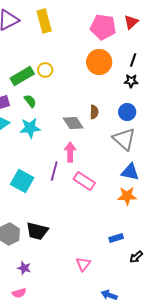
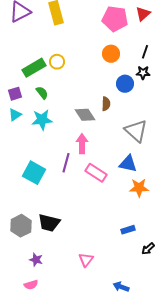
orange circle: (99, 62) -> (111, 54), size x0.7
blue circle: (127, 112) -> (125, 84), moved
blue triangle: (130, 172) -> (128, 164), moved
pink triangle: (83, 264) -> (86, 260), moved

